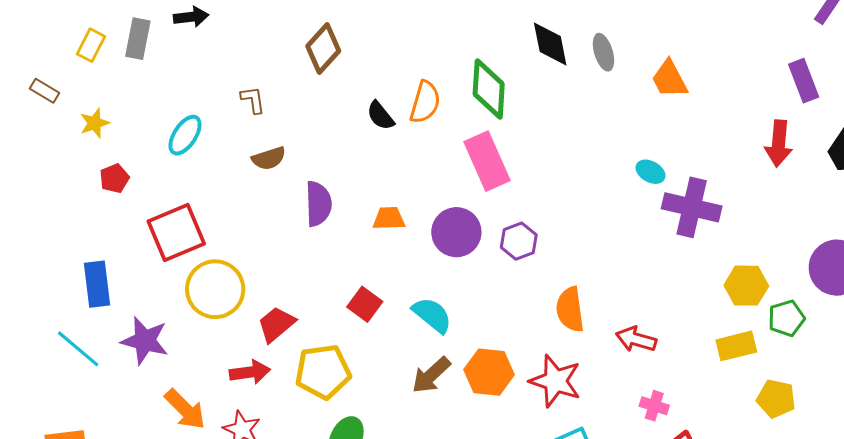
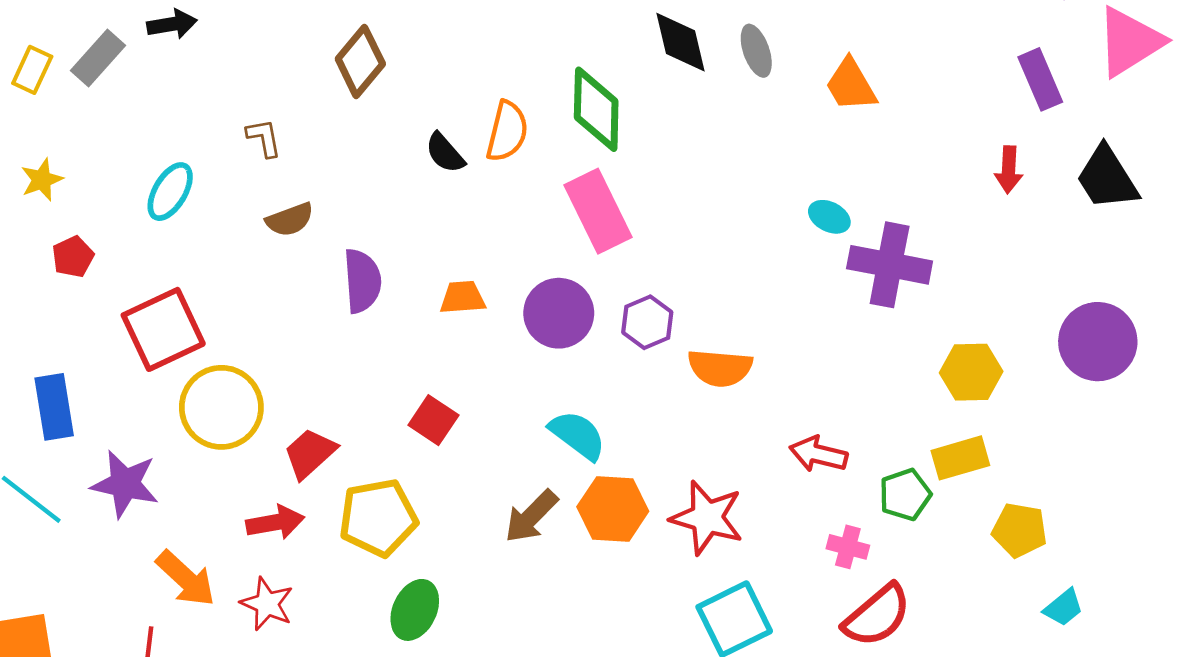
gray rectangle: (138, 39) -> (98, 58), turned 33
red arrow: (779, 143) -> (1009, 170), size x0.7
orange semicircle: (570, 309) -> (720, 368), moved, turned -75
cyan semicircle: (432, 315) -> (578, 435), moved
green pentagon: (786, 318) -> (905, 495), moved

